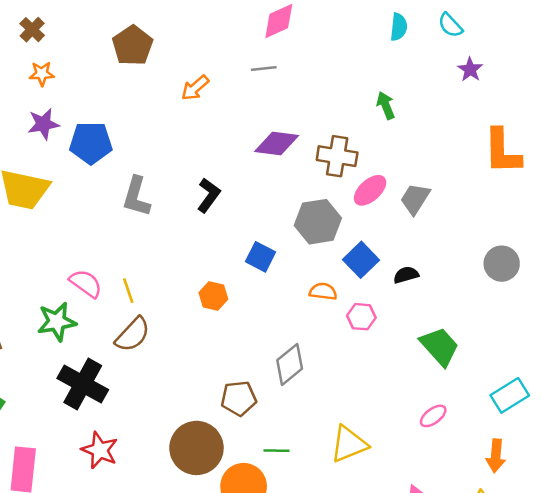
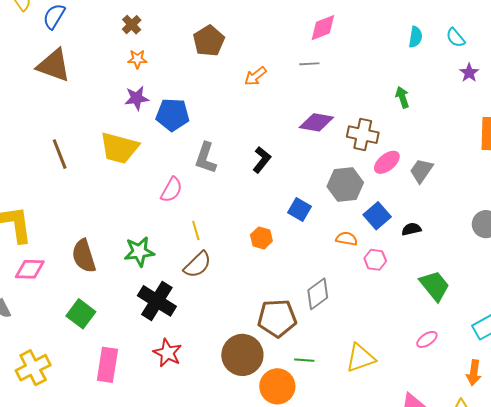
pink semicircle: (86, 283) -> (171, 190), moved, turned 80
brown pentagon: (239, 398) -> (277, 318), size x1.4

